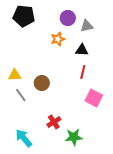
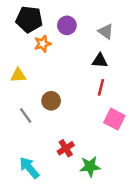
purple circle: (68, 18) -> (67, 25), moved
gray triangle: (87, 26) -> (106, 31), turned 48
orange star: (58, 39) -> (43, 44), moved
yellow triangle: (15, 75) -> (18, 75), moved

